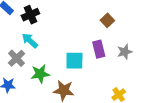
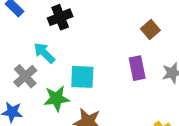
black cross: (30, 15) -> (60, 17), moved
cyan square: (74, 61) -> (82, 77), moved

